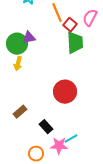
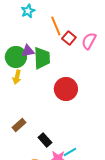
pink semicircle: (90, 18) -> (89, 41), moved
green trapezoid: (75, 43) -> (42, 58), moved
red circle: (65, 92) -> (66, 89), moved

